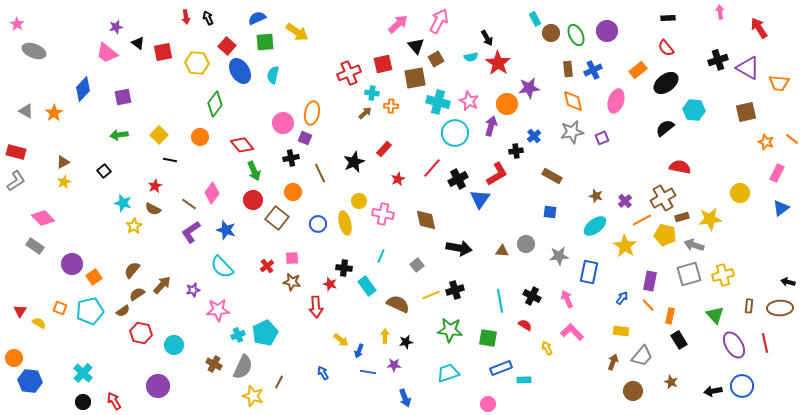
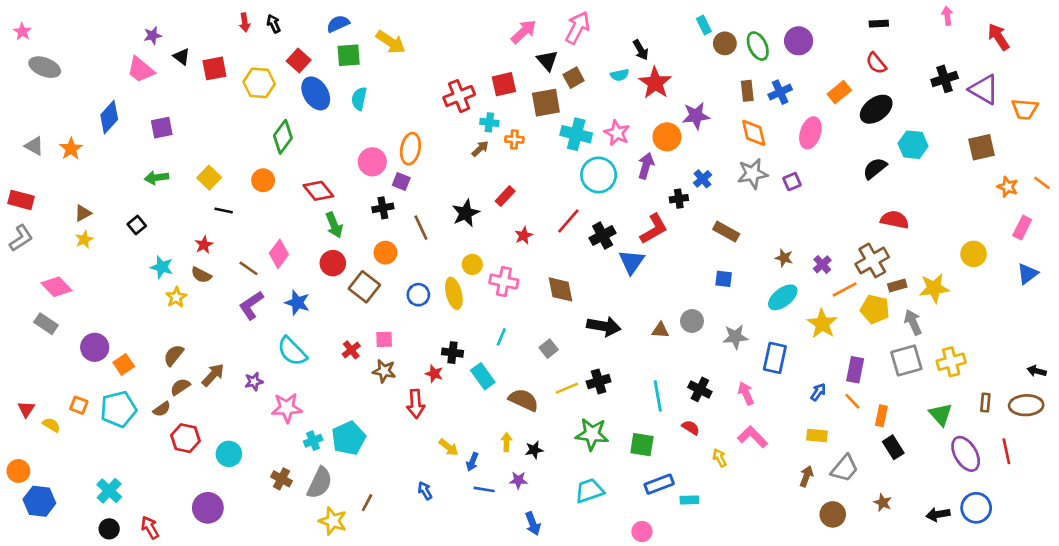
gray arrow: (694, 245) -> (913, 322), turned 48

